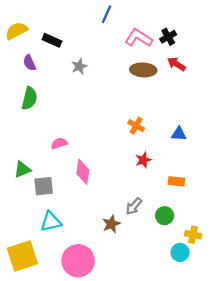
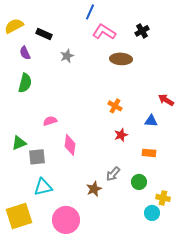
pink L-shape: (139, 38) -> (104, 32), moved
red arrow: (176, 64) -> (166, 100), moved
blue triangle: (179, 134) -> (151, 121), moved

